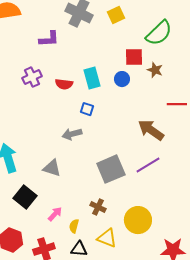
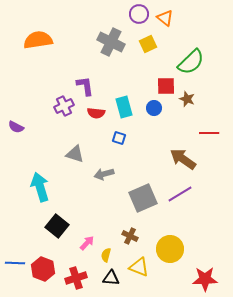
purple L-shape: (49, 39) -> (85, 86), moved, turned -95
gray arrow: (72, 134) -> (104, 174), moved
gray triangle: (52, 168) -> (75, 154), moved

